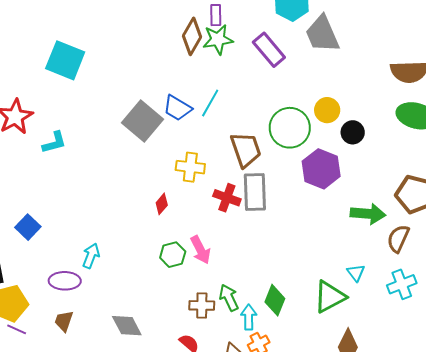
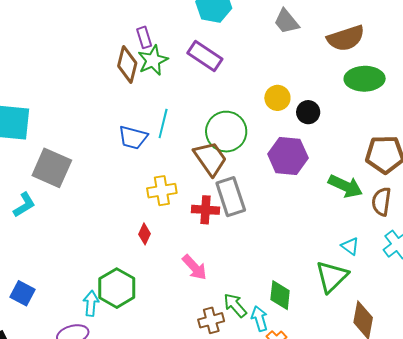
gray trapezoid: (322, 34) -> (286, 21), moved, size x0.7
gray square: (142, 121) -> (52, 168), moved
green circle: (290, 128) -> (226, 132), moved
green arrow: (368, 214) -> (345, 186), turned 36
green hexagon: (173, 255) -> (117, 288), moved, size x1.5

